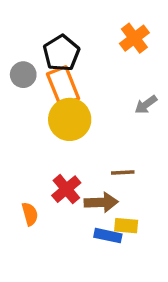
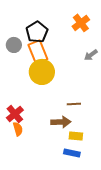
gray arrow: (146, 104) -> (91, 55), moved
red cross: (66, 189) -> (15, 114), moved
blue rectangle: (108, 236) -> (72, 153), moved

